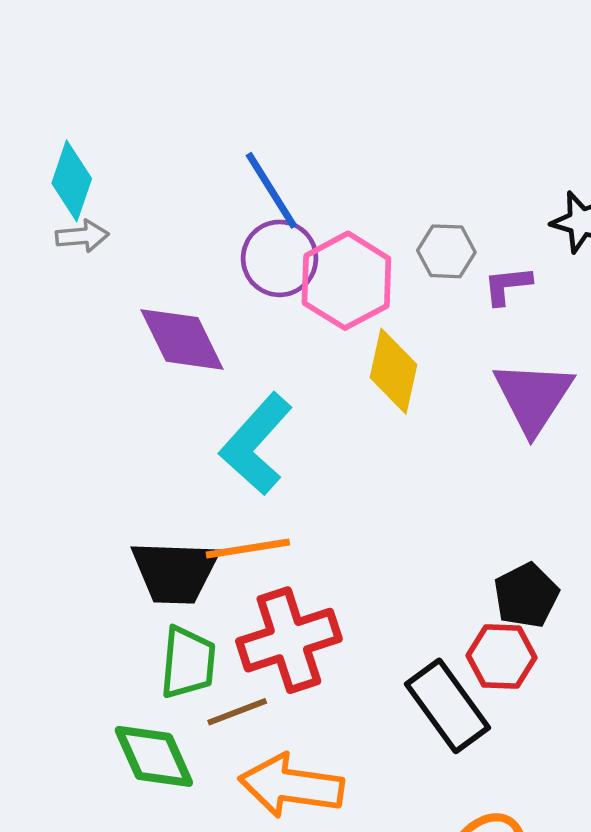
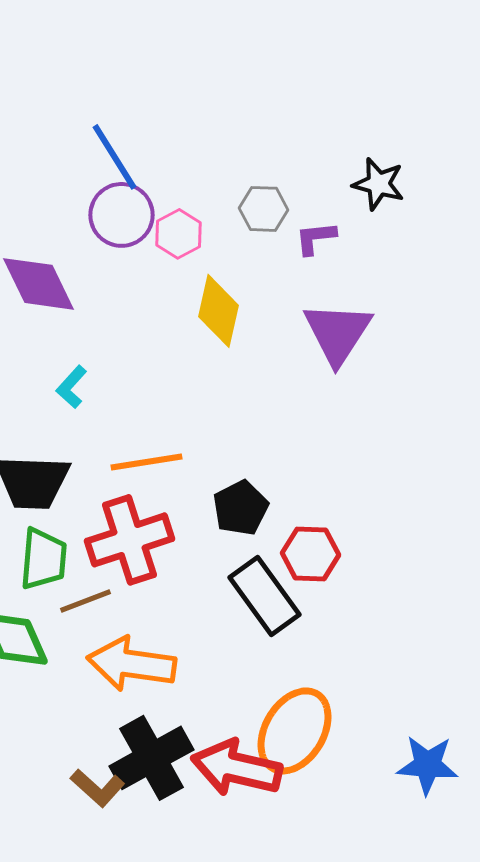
pink hexagon: (346, 281) -> (178, 234), size x0.6
cyan L-shape: (256, 444) -> (72, 387), moved, size x0.5
orange line: (248, 548) -> (146, 462), moved
black pentagon: (526, 595) -> (240, 508), moved

